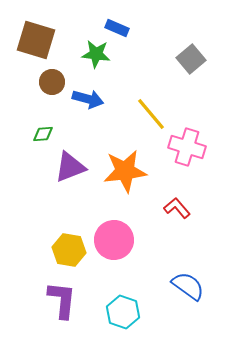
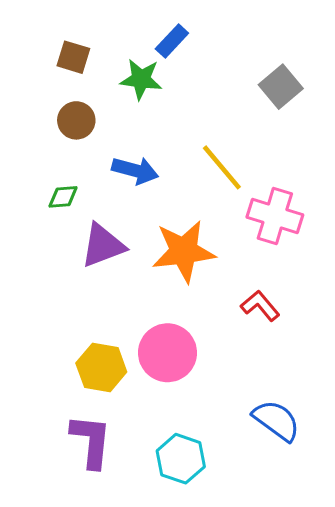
blue rectangle: (117, 28) -> (172, 41), turned -70
brown square: (36, 40) -> (73, 57), moved, size x0.6
blue arrow: (88, 99) -> (135, 170), moved

